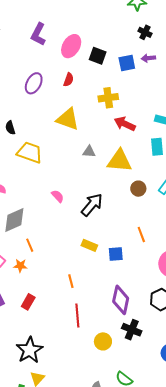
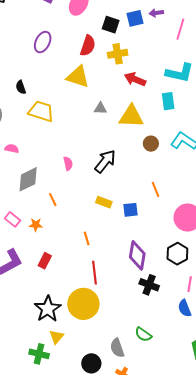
black square: (98, 56) -> (111, 25), moved
red semicircle: (69, 80) -> (88, 46), moved, size x1.5
pink semicircle: (58, 196) -> (68, 163), moved, turned 32
orange line: (30, 245) -> (53, 200), moved
yellow circle: (103, 341) -> (83, 304), moved, size x1.8

